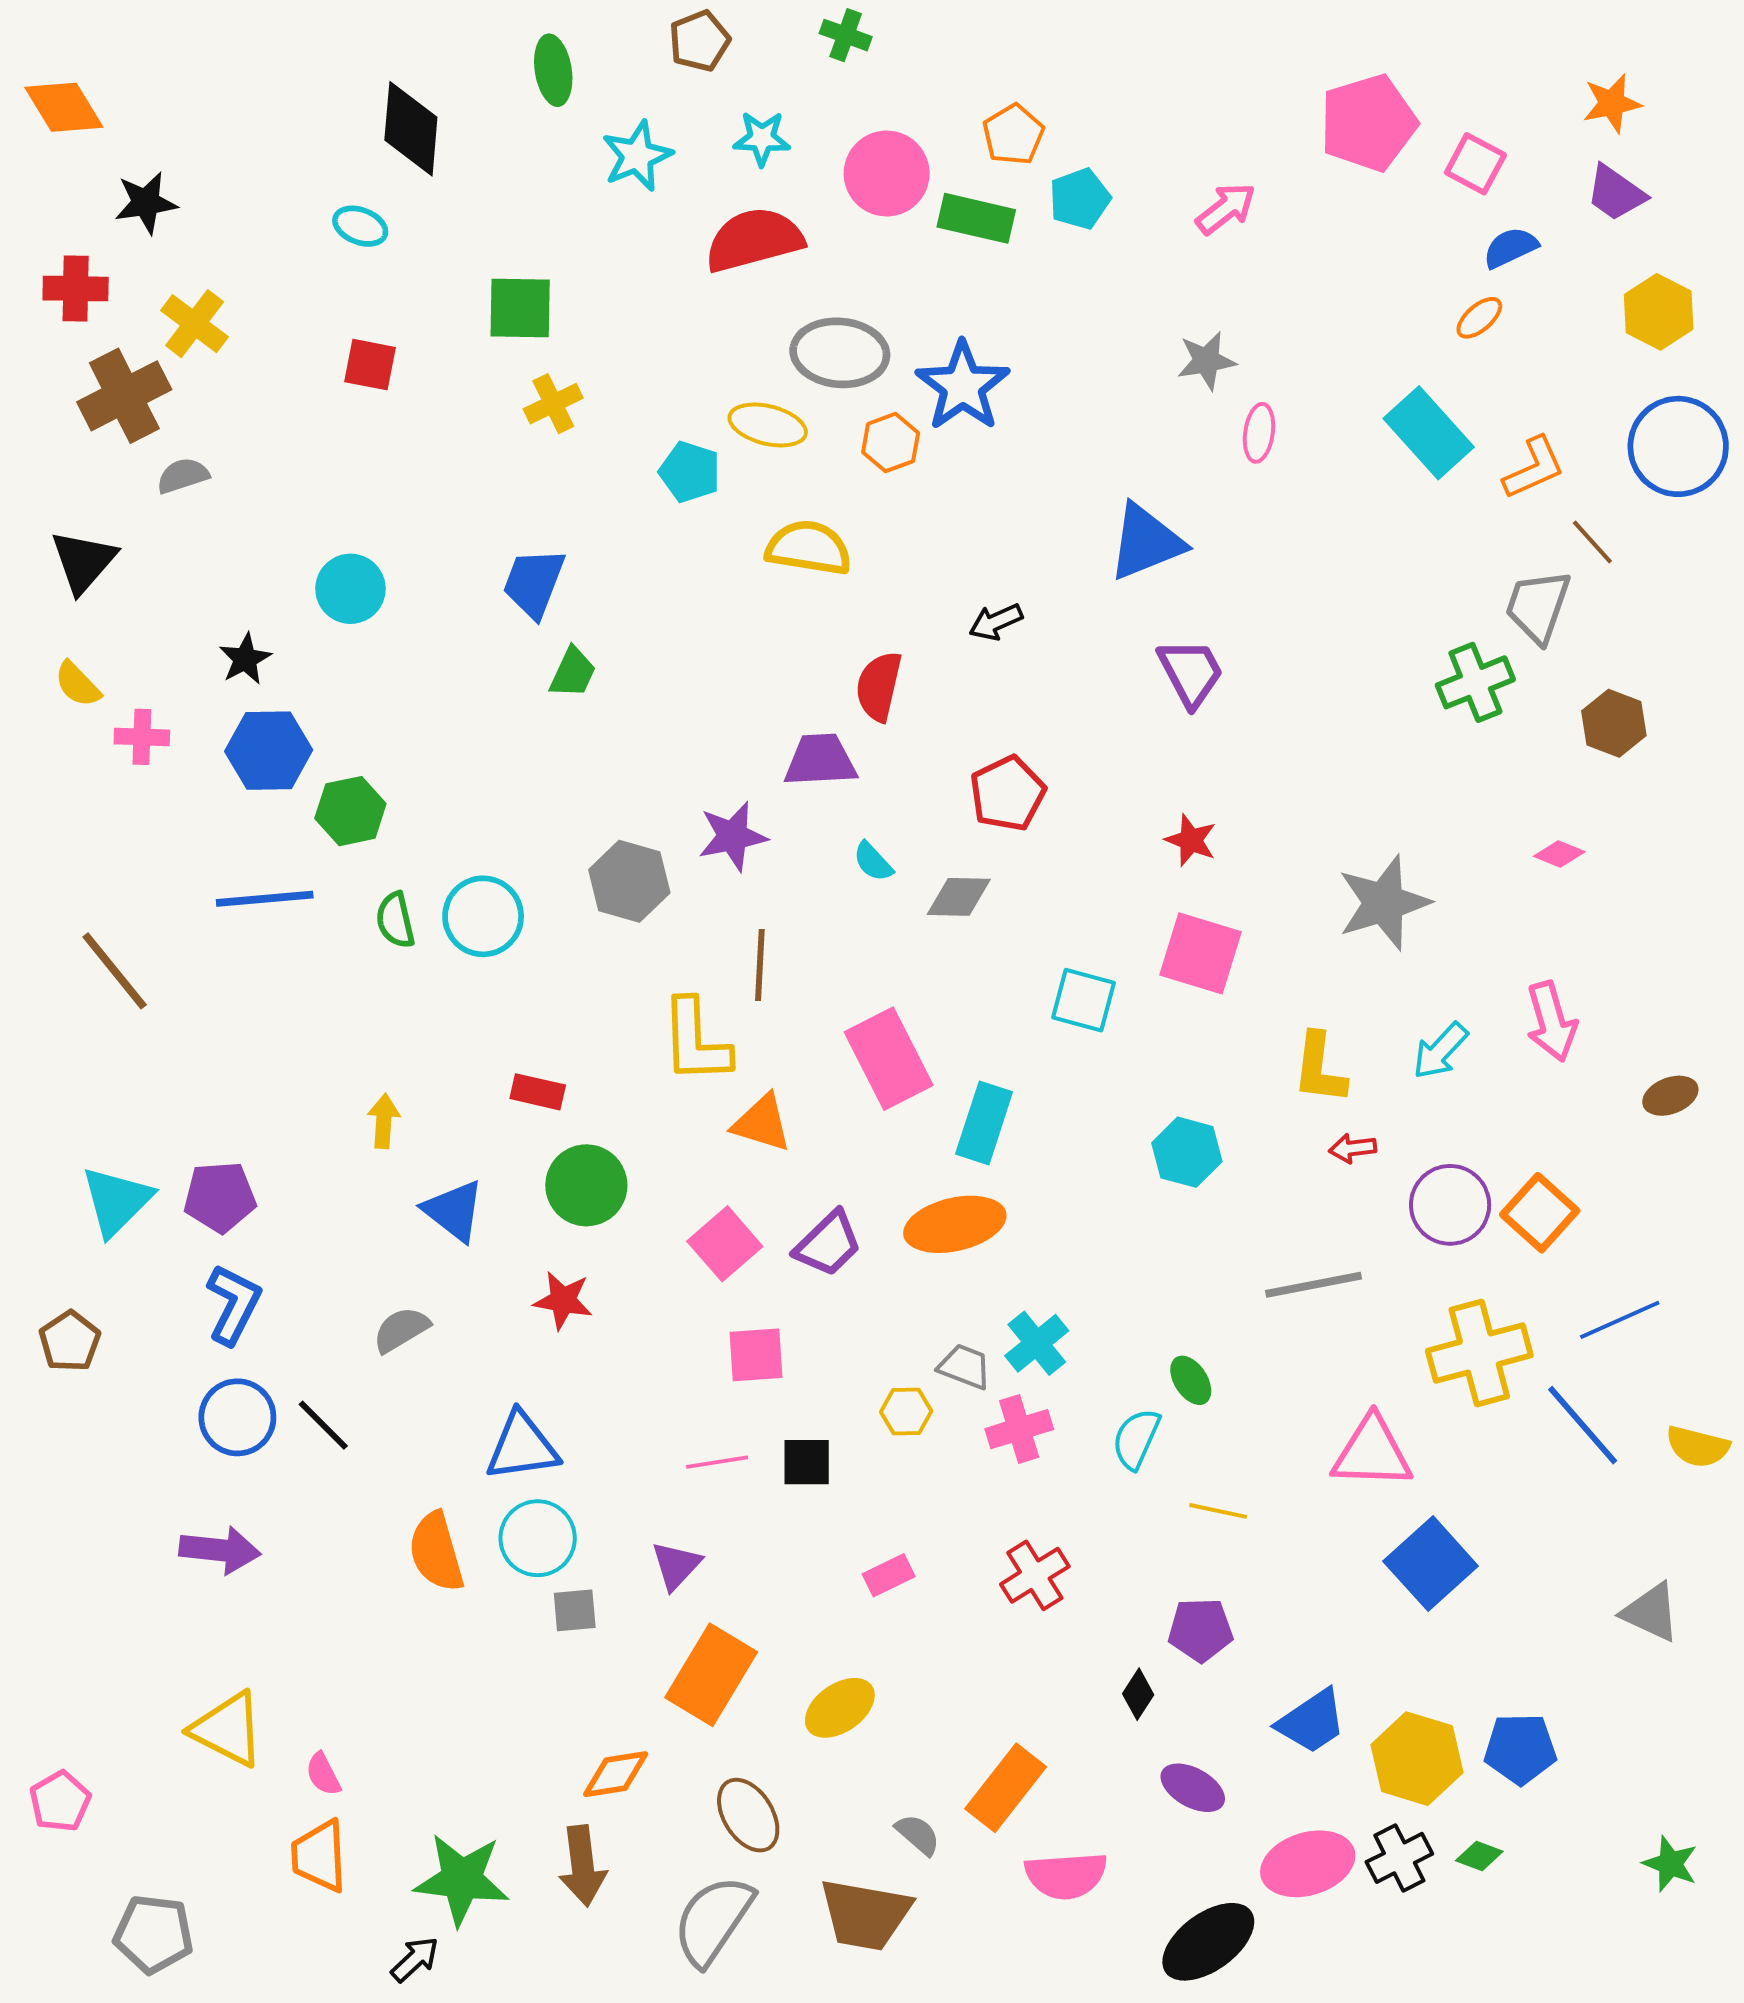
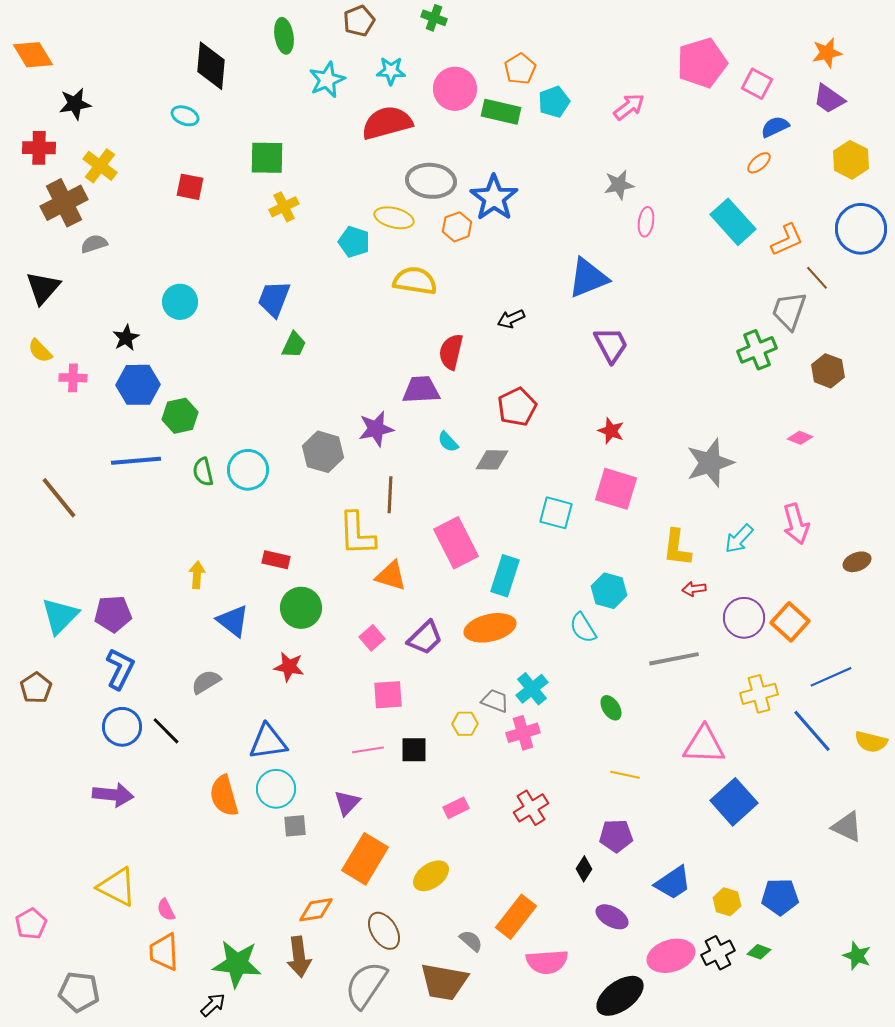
pink square: (725, 1244) -> (372, 638), size x0.7
yellow cross: (1479, 1353) -> (759, 694), size x0.7
cyan semicircle: (1136, 1439) -> (583, 628), moved, turned -56
yellow hexagon: (1417, 1759) -> (727, 902), size x0.6

